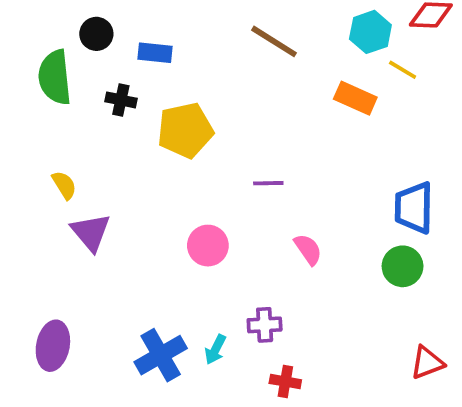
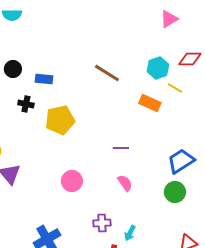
purple line: (268, 183) -> (121, 148), moved
blue trapezoid: (414, 208) -> (181, 161), turned 56
cyan arrow: (215, 349) -> (130, 233), moved

